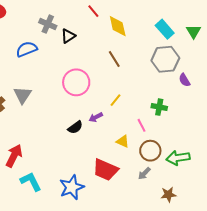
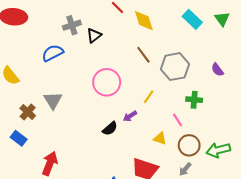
gray cross: (48, 24) -> (72, 25), turned -36
gray hexagon: (165, 59) -> (175, 67), moved

